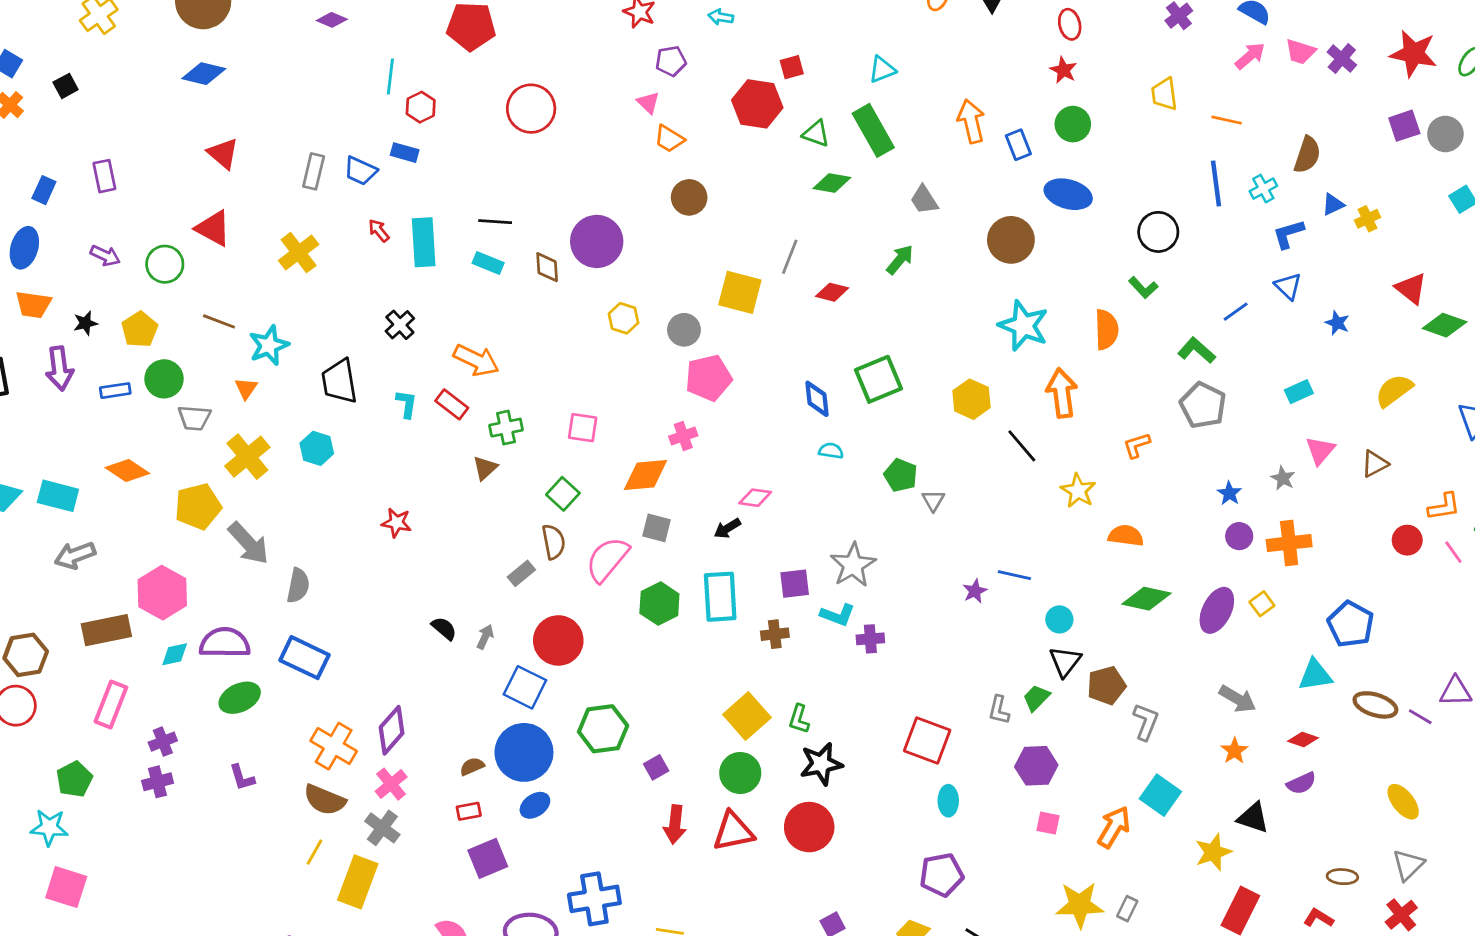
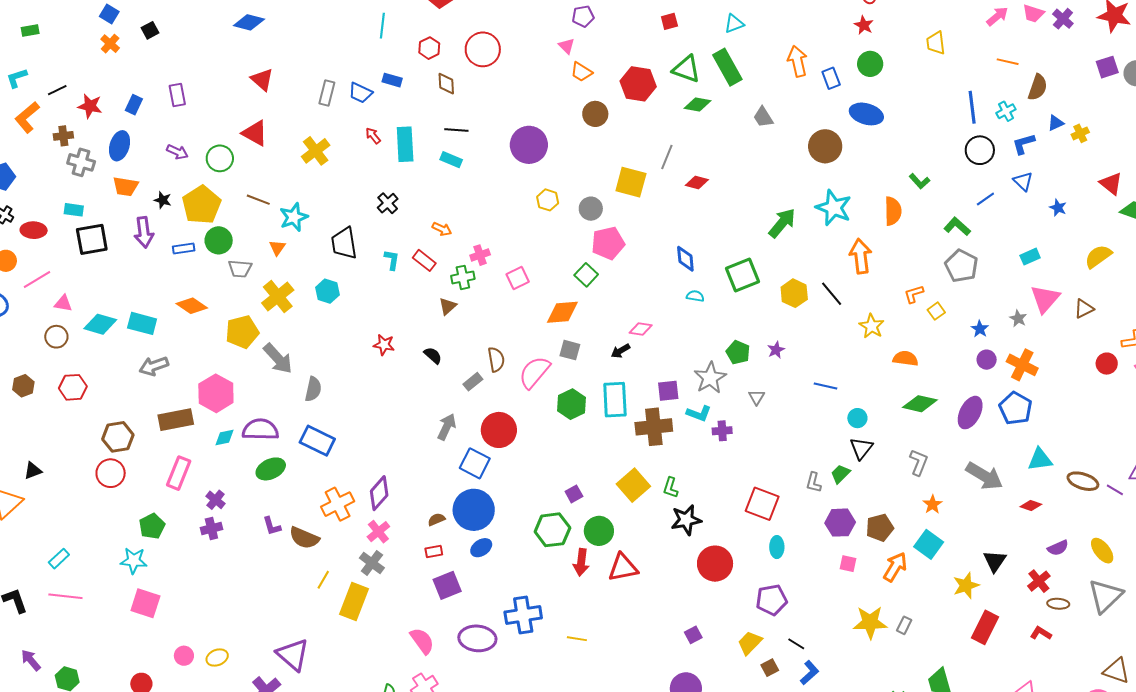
red hexagon: (757, 104) -> (638, 84), moved
red hexagon: (421, 107) -> (429, 48), moved
orange line: (1227, 120) -> (1008, 62), moved
green triangle: (816, 134) -> (686, 69), size x1.4
black circle: (1158, 232) -> (980, 150), moved
green arrow: (900, 260) -> (782, 223), moved, size x1.4
brown diamond: (547, 267) -> (446, 84), moved
black star: (85, 323) -> (163, 200), turned 30
yellow pentagon: (140, 329) -> (201, 205), size x1.5
orange arrow: (476, 360) -> (442, 229), size x0.6
green square: (878, 379) -> (743, 275), moved
yellow hexagon: (972, 399) -> (794, 293), moved
pink square: (583, 428) -> (518, 278), turned -35
pink cross: (683, 436) -> (480, 255), moved
pink triangle: (1320, 450) -> (1045, 299), size x1.4
green pentagon: (901, 475) -> (738, 352), moved
green square: (563, 494) -> (586, 275), moved
gray triangle: (933, 501) -> (757, 397), moved
orange cross: (1289, 543) -> (1022, 365), turned 32
purple star: (975, 591) -> (776, 350), moved
yellow square: (1262, 604) -> (936, 311), moved
blue pentagon: (1351, 624) -> (1016, 408), moved
black semicircle: (444, 628) -> (433, 355), moved
brown cross: (775, 634) -> (654, 427), size x1.8
gray arrow: (485, 637) -> (447, 427), size x1.5
brown pentagon: (1106, 685) -> (880, 528), moved
gray arrow: (1237, 699) -> (984, 476), size x1.4
gray L-shape: (1146, 722) -> (919, 462), moved
green hexagon: (603, 729) -> (552, 530), moved
purple cross: (163, 742) -> (215, 500), turned -30
orange cross: (334, 746) -> (338, 504), turned 32
orange star: (1234, 751) -> (933, 504), moved
purple square: (656, 767) -> (574, 494), moved
green circle: (740, 773) -> (599, 531), moved
purple semicircle: (1301, 783) -> (1058, 548), moved
brown semicircle: (325, 800) -> (304, 538), moved
black triangle: (1253, 818) -> (995, 561), turned 45
red circle: (809, 827) -> (715, 564), moved
gray triangle: (1408, 865) -> (1105, 596), size x1.5
red cross: (1401, 915) -> (1039, 581), moved

